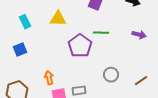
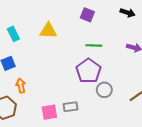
purple pentagon: (80, 46) -> (88, 71), moved
orange arrow: (49, 78) -> (21, 86), moved

